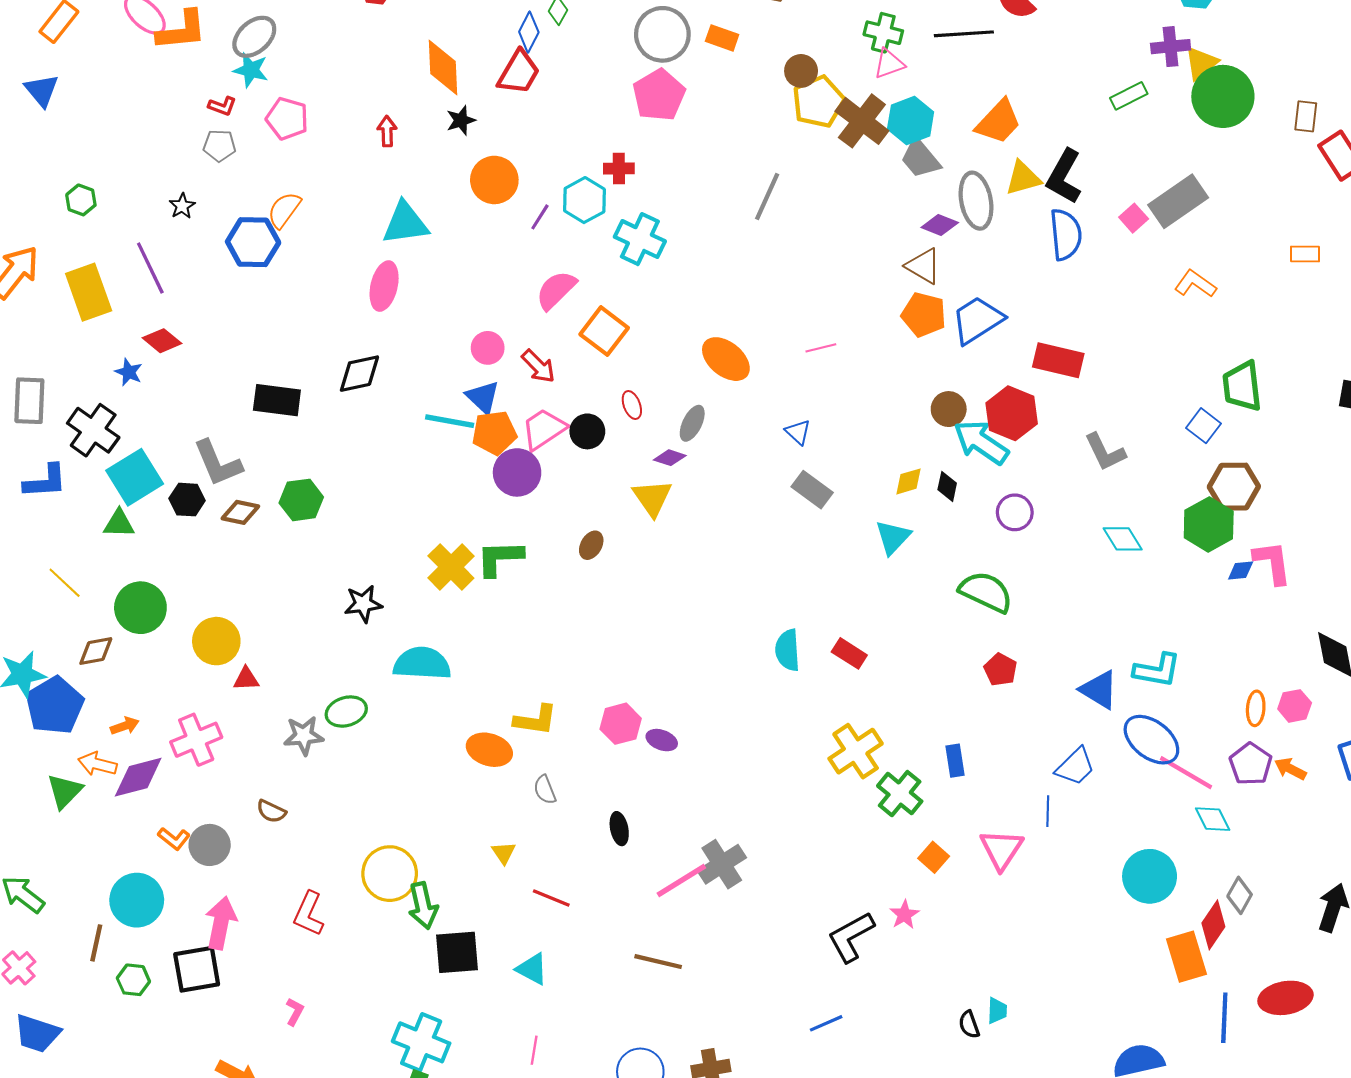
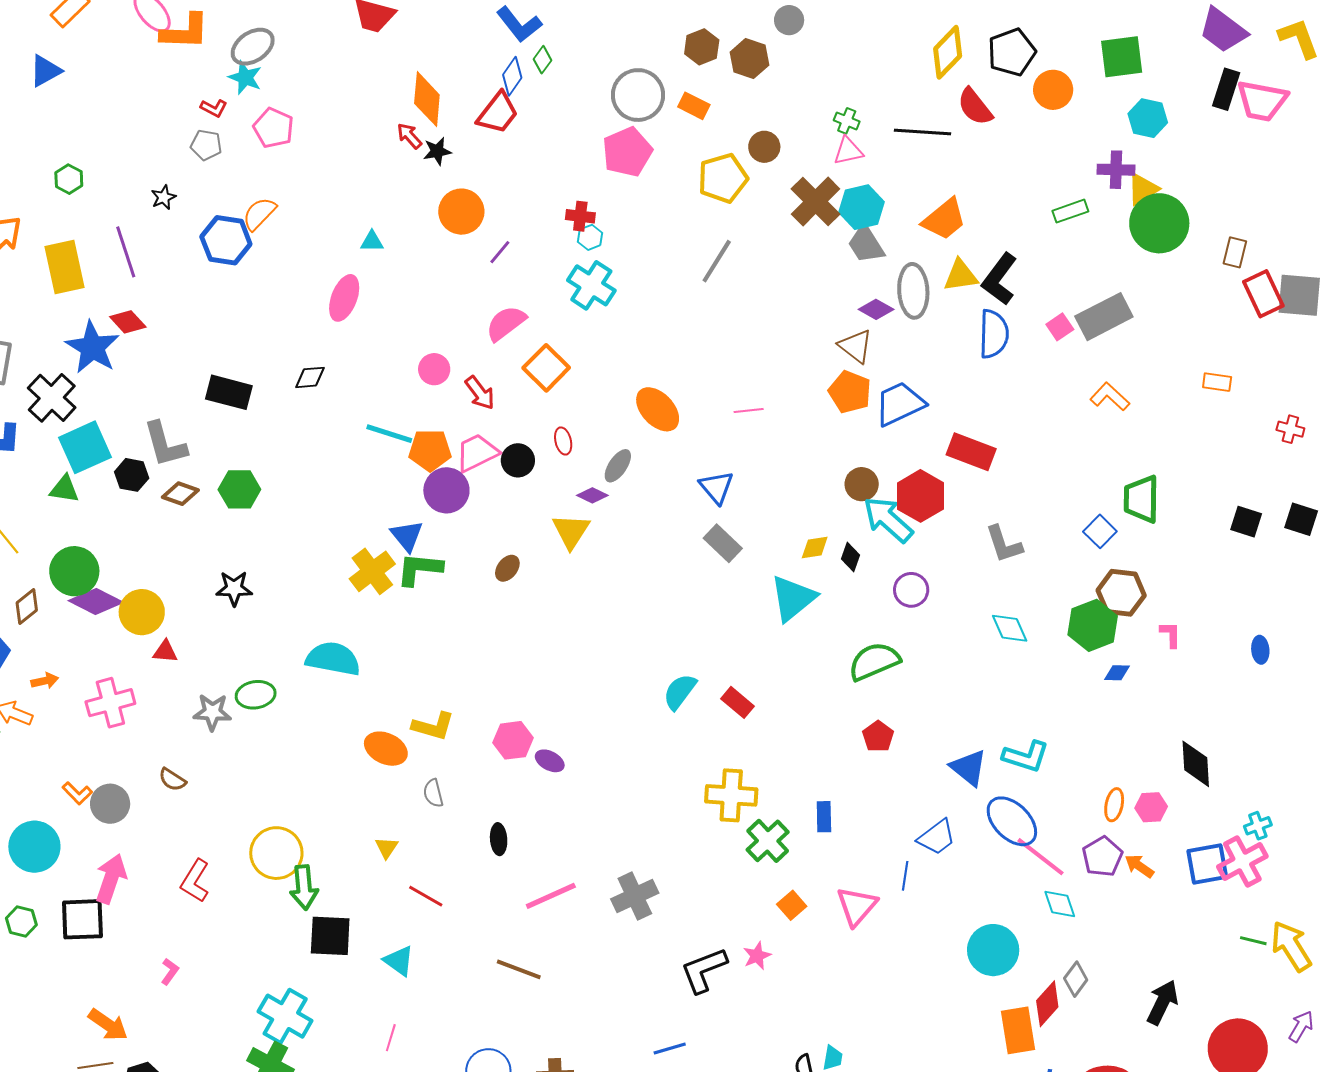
green cross: (883, 33) -> (847, 121), size x0.7
blue triangle: (42, 90) -> (45, 71), turned 33
yellow pentagon: (818, 102) -> (723, 178), moved
red arrow: (387, 131) -> (409, 136), moved, turned -48
cyan hexagon: (585, 200) -> (590, 237), moved, size x0.6
cyan triangle: (405, 223) -> (372, 241), size x0.5
blue star: (129, 372) -> (92, 347), size x2.0
black diamond: (359, 374) -> (310, 377), size x0.7
blue triangle: (483, 397) -> (407, 536), moved
blue triangle: (798, 432) -> (717, 487), size x1.4
cyan triangle: (893, 537) -> (793, 598), size x1.4
pink L-shape: (1272, 563) -> (1171, 634), moved, size x0.6
green semicircle: (986, 592) -> (874, 661), turned -56
black star: (363, 604) -> (234, 588), moved
cyan semicircle: (788, 650) -> (680, 692), turned 33
brown diamond: (96, 651) -> (27, 607), turned -36
yellow cross: (856, 751) -> (731, 795), turned 30
purple diamond: (138, 777) -> (96, 601), moved, turned 34
gray cross: (722, 864) -> (635, 896), moved

